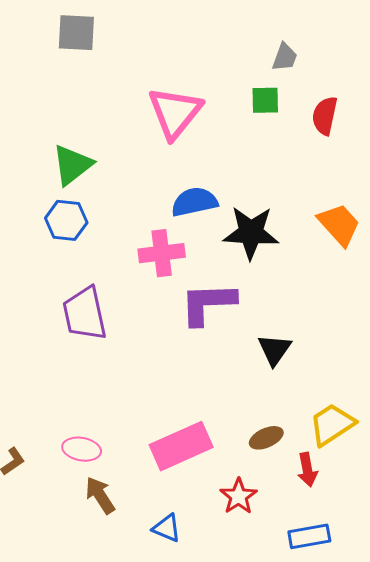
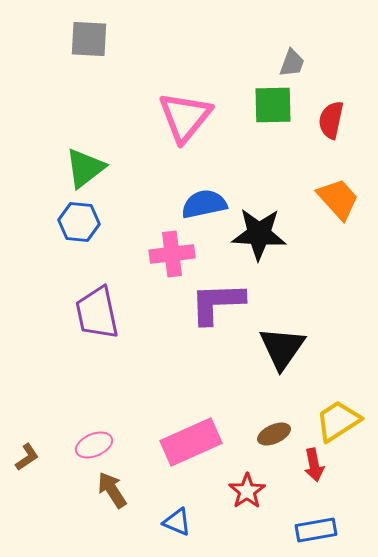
green square: (265, 100) -> (273, 105), size x1.4
orange trapezoid: (339, 224) -> (338, 199), moved
black triangle: (274, 350) -> (282, 348), size x1.4
pink ellipse: (82, 449) -> (94, 445), turned -33

